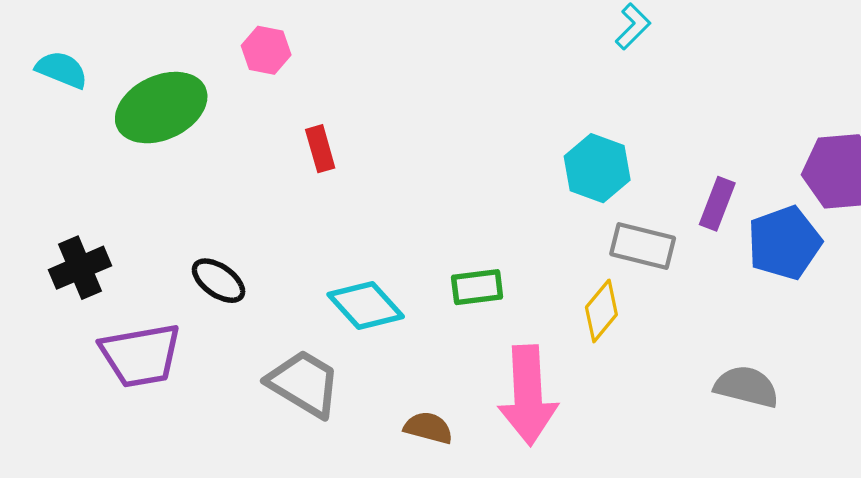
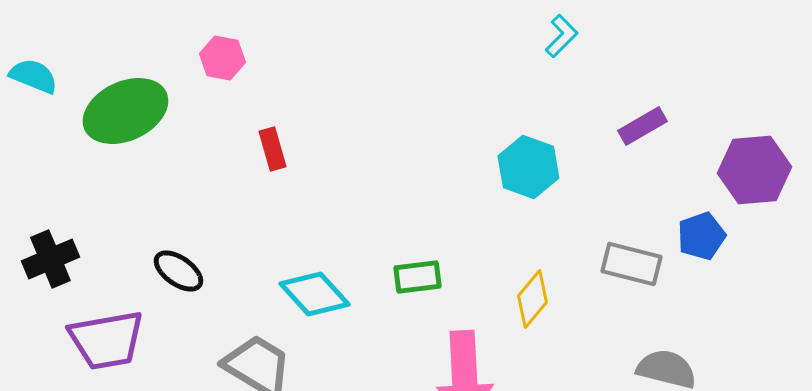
purple rectangle: (717, 204) -> (642, 126), moved, turned 39
blue pentagon: (784, 243) -> (701, 236), size x0.7
gray rectangle: (643, 246) -> (631, 264), moved

